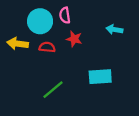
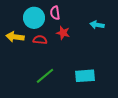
cyan rectangle: (100, 77) -> (85, 76), moved

